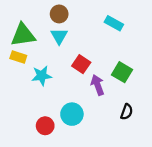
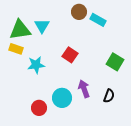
brown circle: (59, 14) -> (79, 12), moved
cyan triangle: (59, 36) -> (42, 26), moved
green square: (122, 72) -> (115, 62), moved
purple arrow: (98, 85) -> (84, 89), moved

